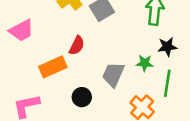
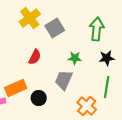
green star: (145, 63) -> (75, 58), moved
orange rectangle: (53, 67) -> (16, 88), moved

